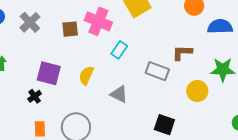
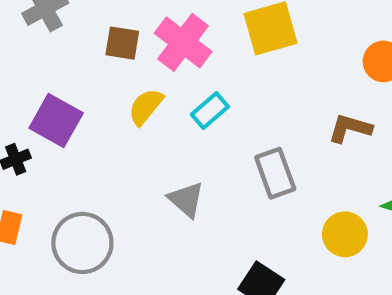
brown L-shape: (182, 53) -> (350, 128), moved
gray rectangle: (157, 71) -> (275, 173), turned 35
yellow semicircle: (86, 75) -> (146, 107), moved

